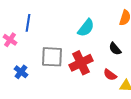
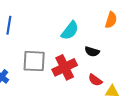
black semicircle: (115, 49) -> (92, 52), moved, turned -32

